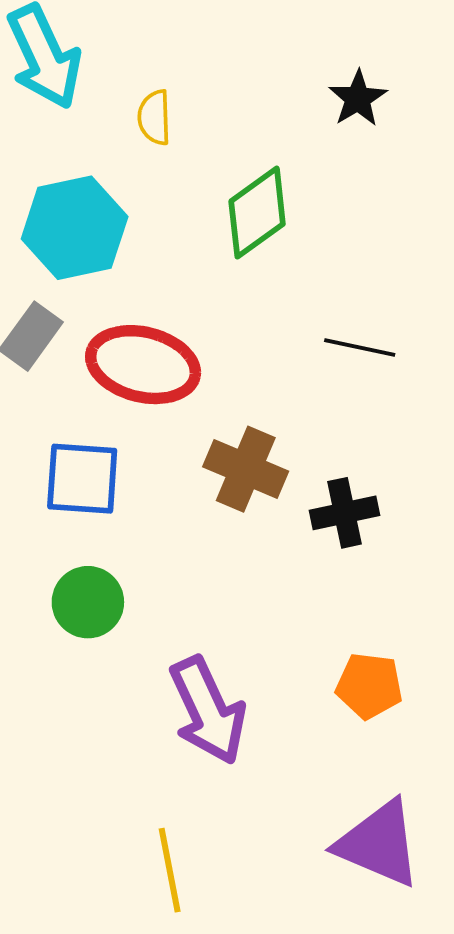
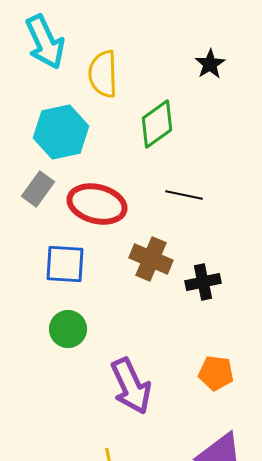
yellow semicircle: (154, 117) -> (103, 74), size x1.6
black line: (360, 347) -> (184, 195), moved

